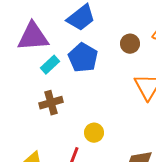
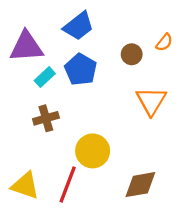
yellow circle: (94, 133) -> (93, 151), size x1.6

